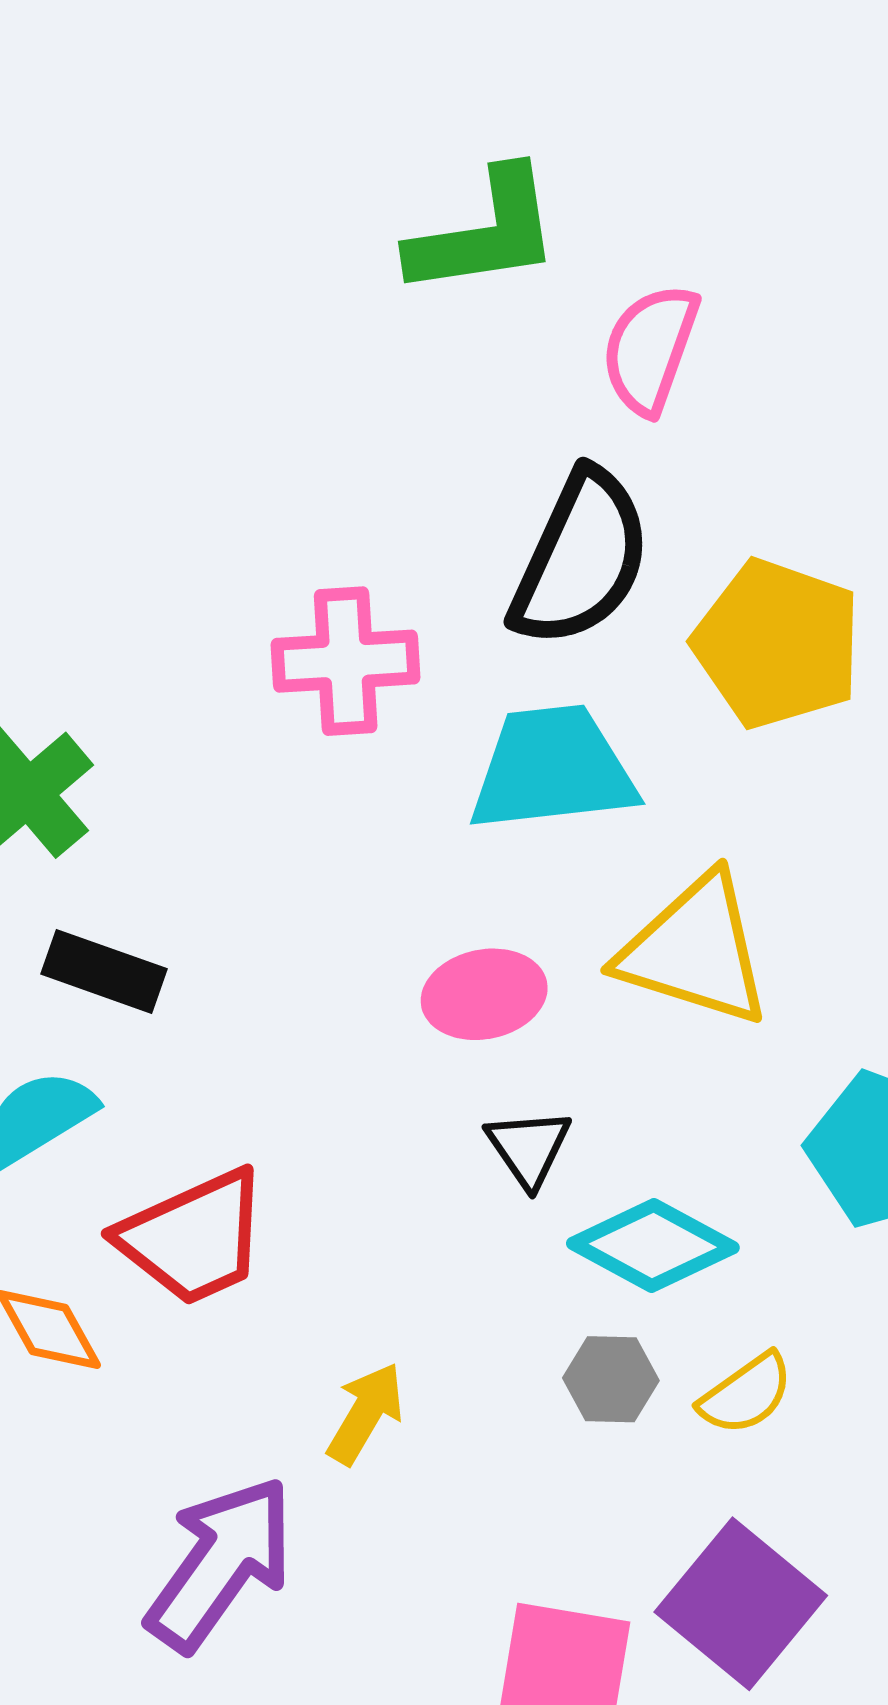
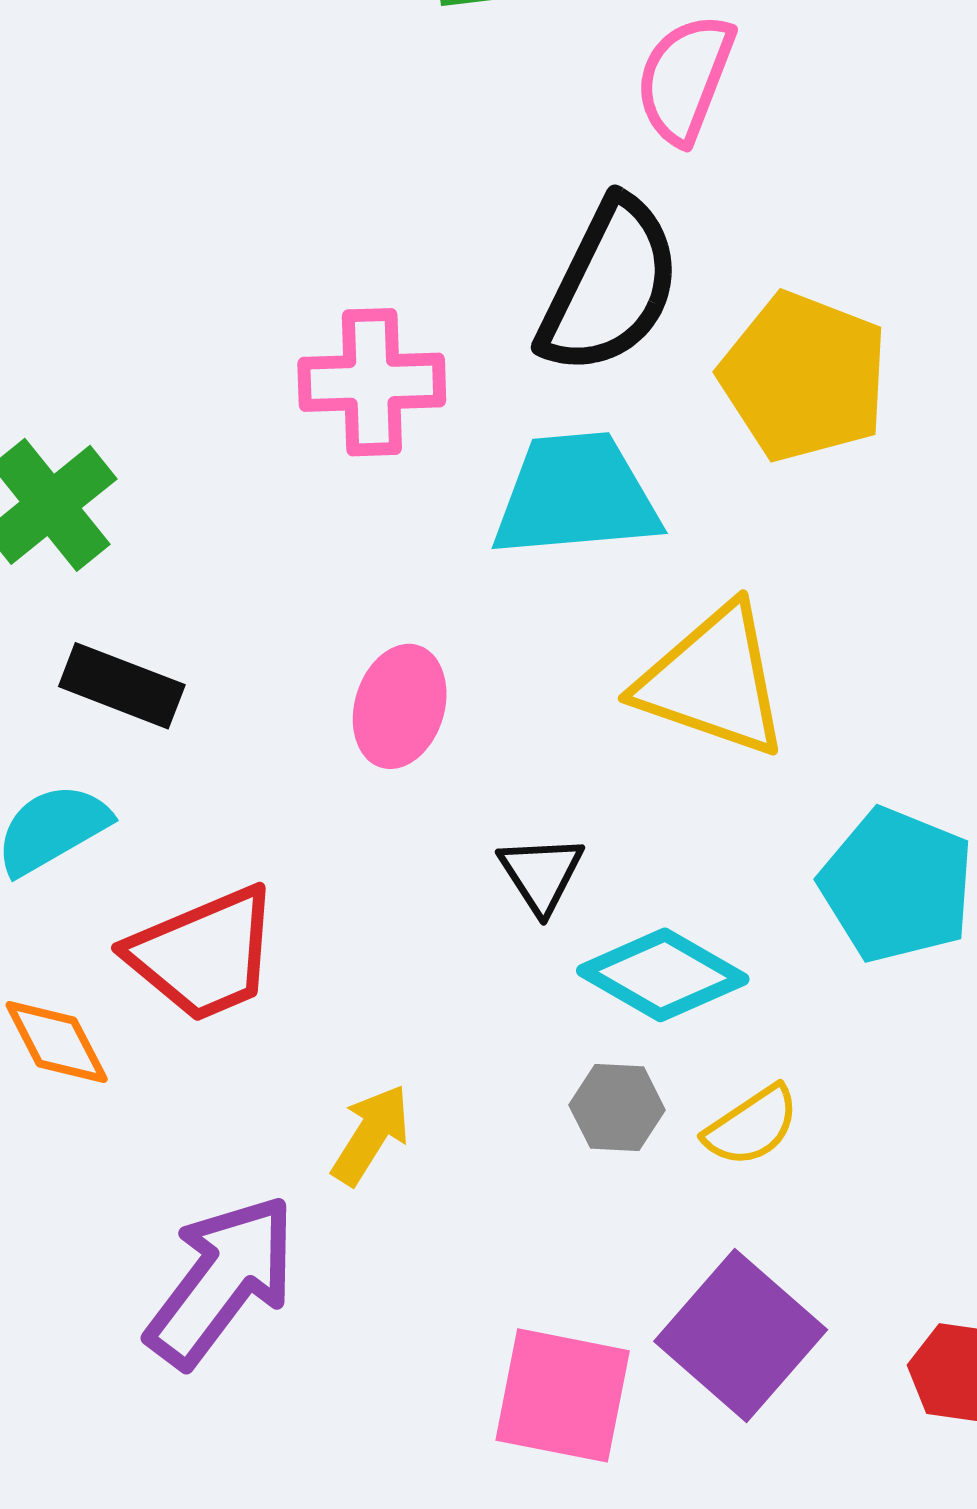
pink ellipse: (484, 994) -> (400, 706), moved, turned -63

